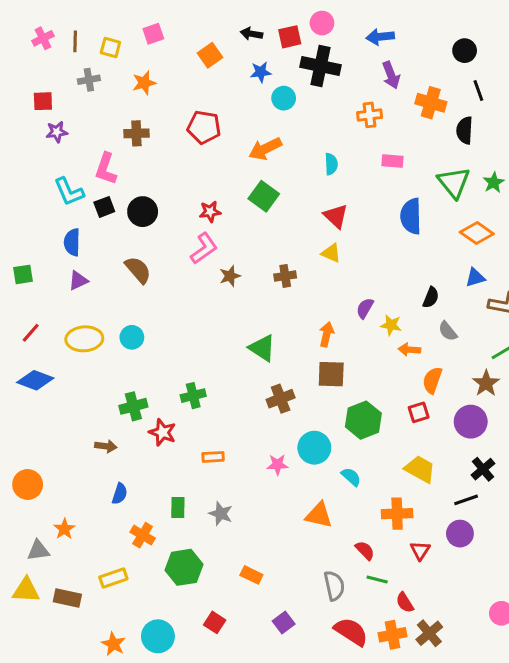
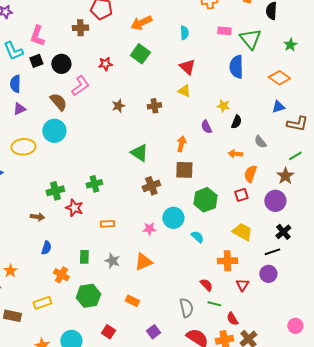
brown cross: (136, 133) -> (80, 28), moved
green triangle: (454, 182) -> (250, 39), moved
pink L-shape: (204, 248) -> (80, 86), moved
black semicircle: (431, 297) -> (236, 122), moved
purple semicircle: (365, 308) -> (206, 127), turned -56
yellow star: (391, 325) -> (223, 106), moved
cyan circle: (132, 337) -> (54, 131), moved, size x1.5
orange triangle: (319, 515) -> (143, 262), moved, turned -36

